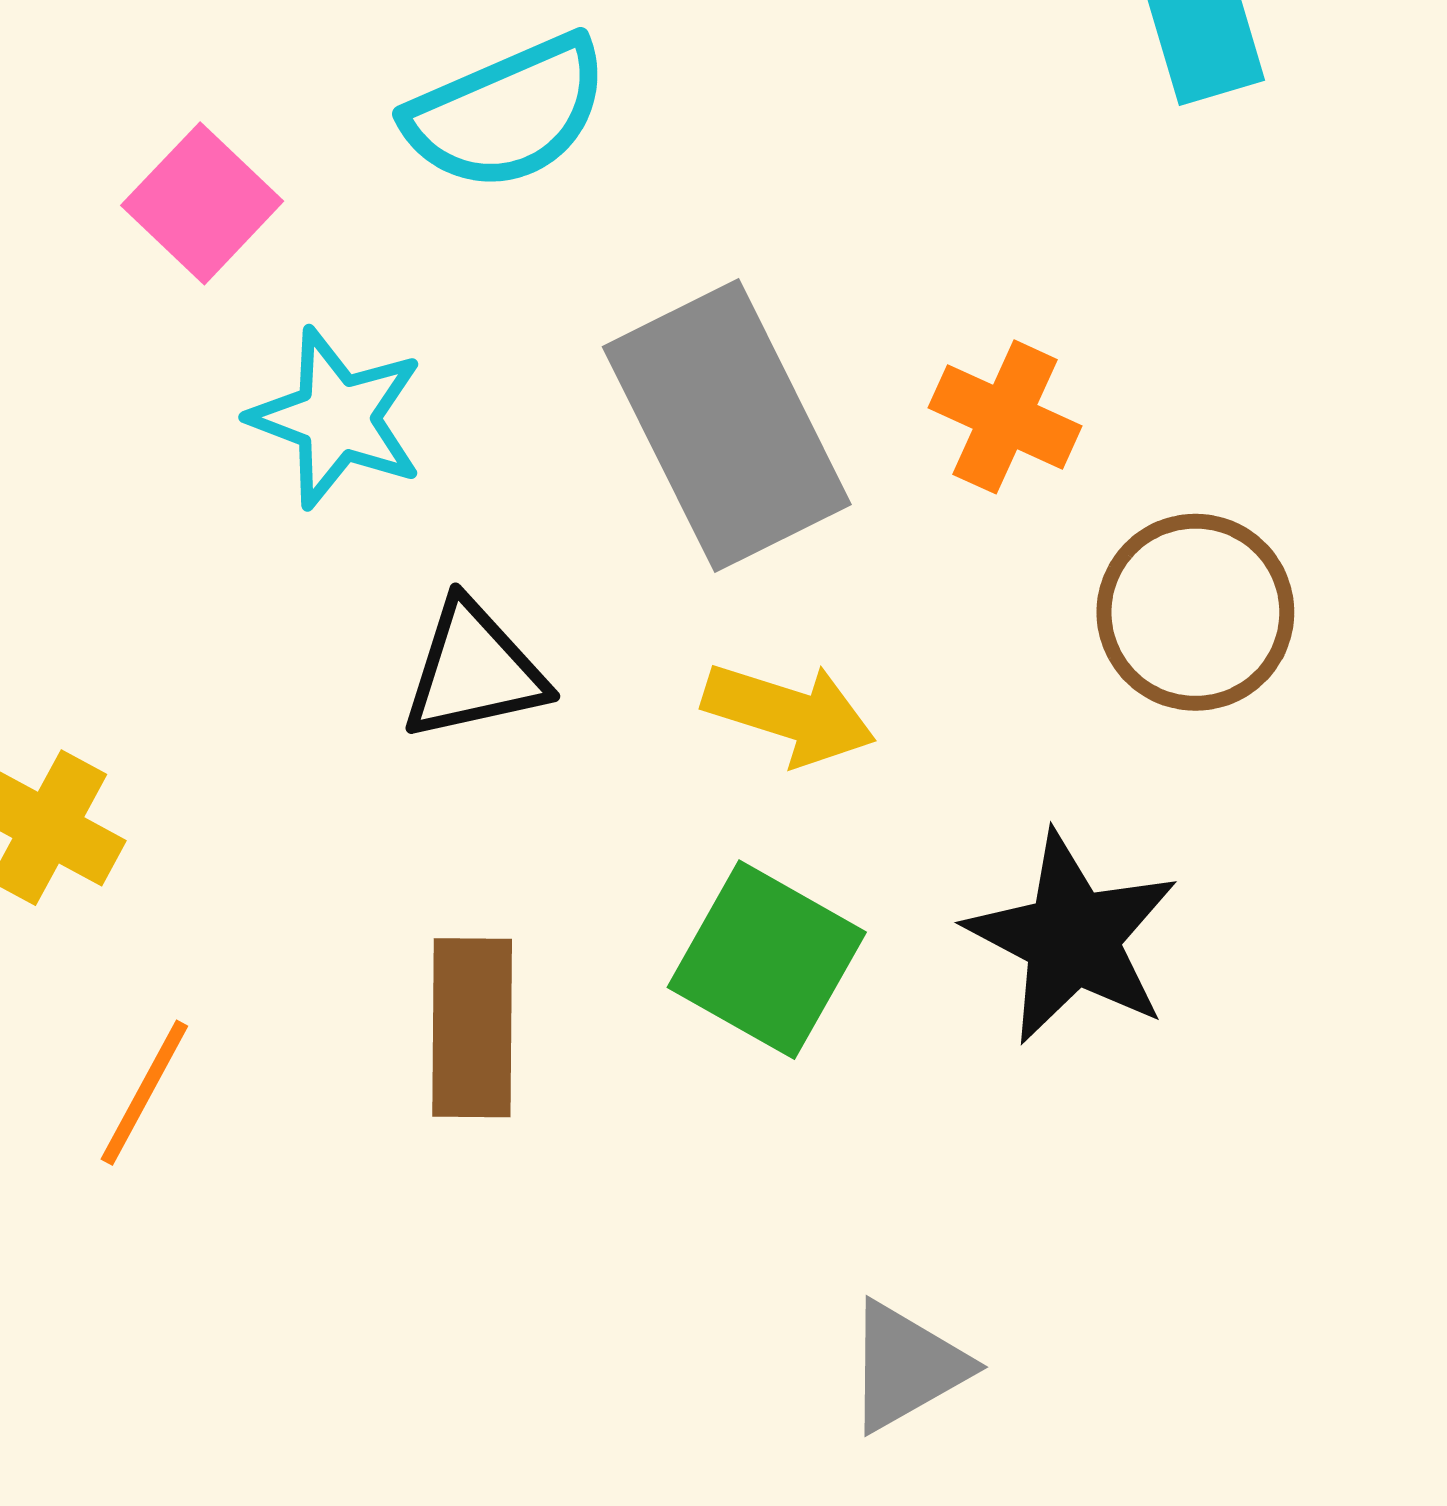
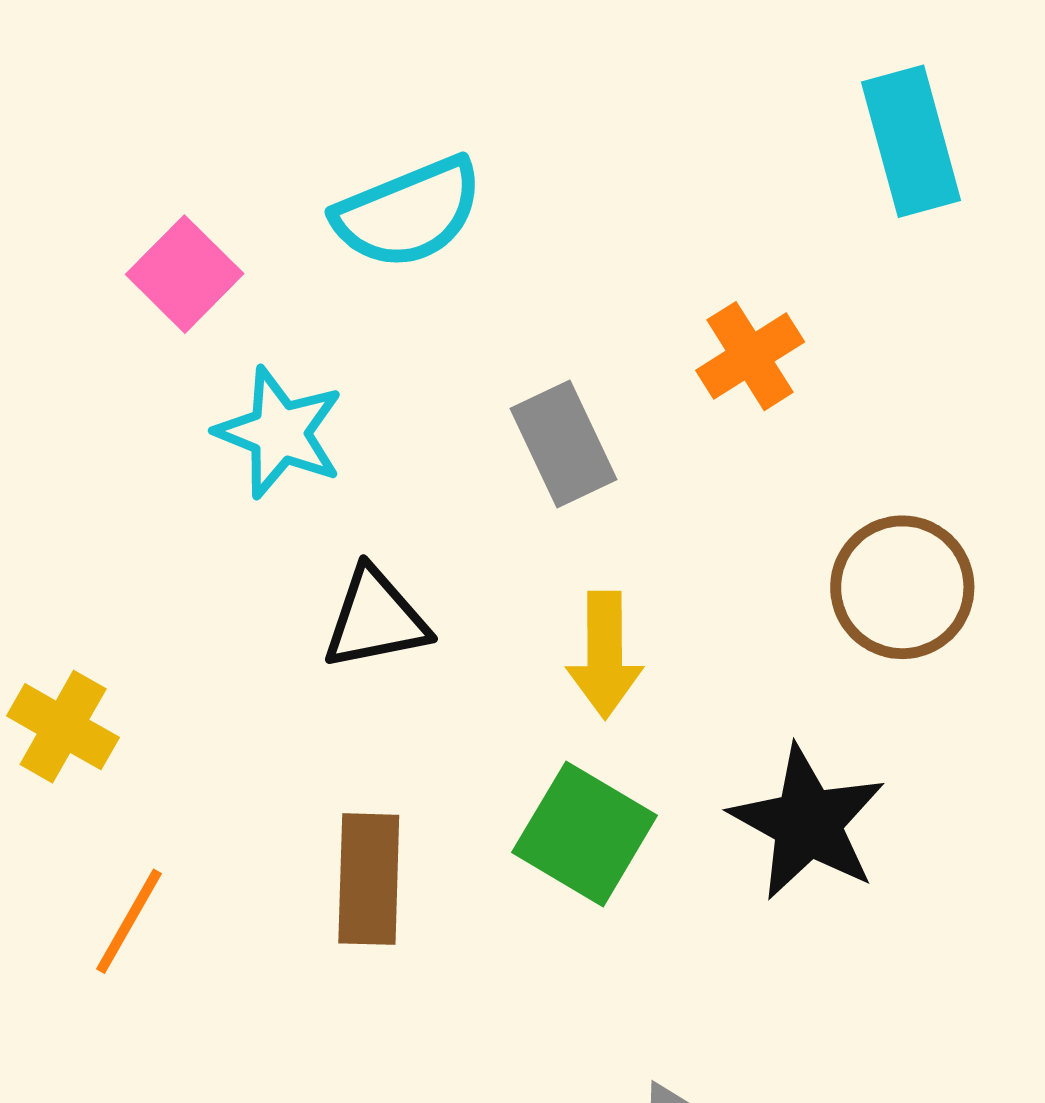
orange cross: (1005, 417) -> (750, 356), moved, turned 32
gray rectangle: (727, 426) -> (564, 444), size x0.6
yellow arrow: (789, 713) -> (605, 655), turned 71

